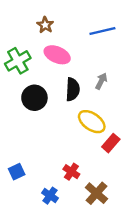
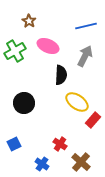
brown star: (45, 25) -> (29, 21), moved
gray arrow: (101, 81) -> (85, 56), moved, size x1.5
black circle: (34, 98) -> (24, 103), moved

